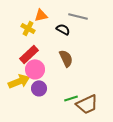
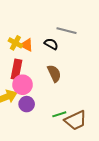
orange triangle: (41, 15) -> (27, 45), moved, turned 40
red rectangle: (29, 54) -> (16, 69), turned -36

